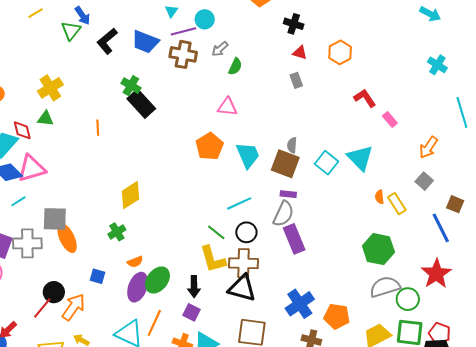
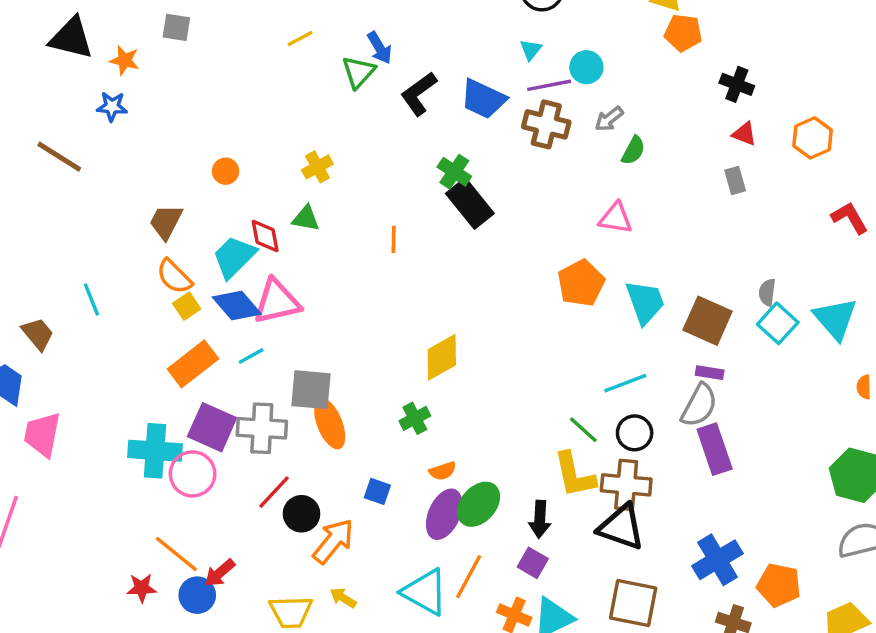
yellow cross: (50, 88) -> (317, 167), size x0.7
gray semicircle: (292, 145) -> (767, 292), moved
red line: (42, 308) -> (274, 492), moved

